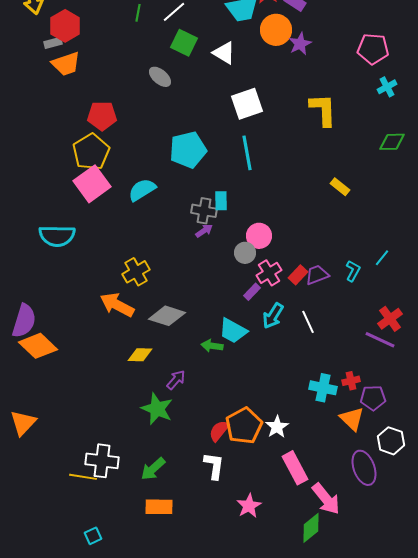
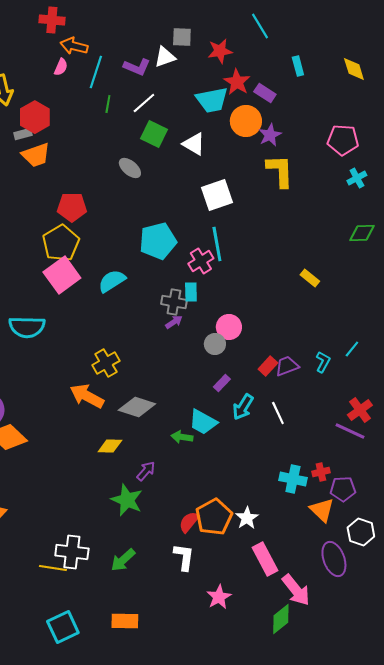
yellow L-shape: (323, 110) -> (280, 171), moved
pink cross: (269, 273) -> (201, 261), moved
orange rectangle: (159, 507) -> (125, 621), moved
cyan square: (93, 536) -> (63, 627), size x1.8

